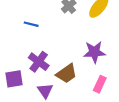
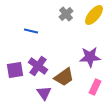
purple square: (14, 79) -> (15, 70), moved

